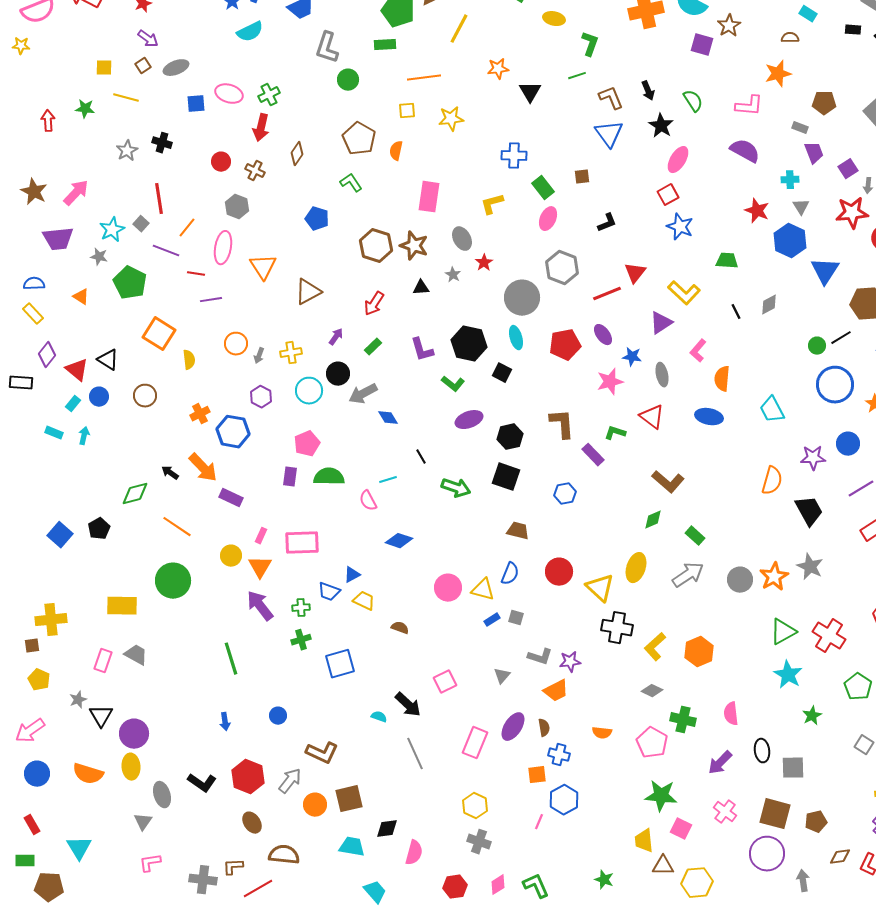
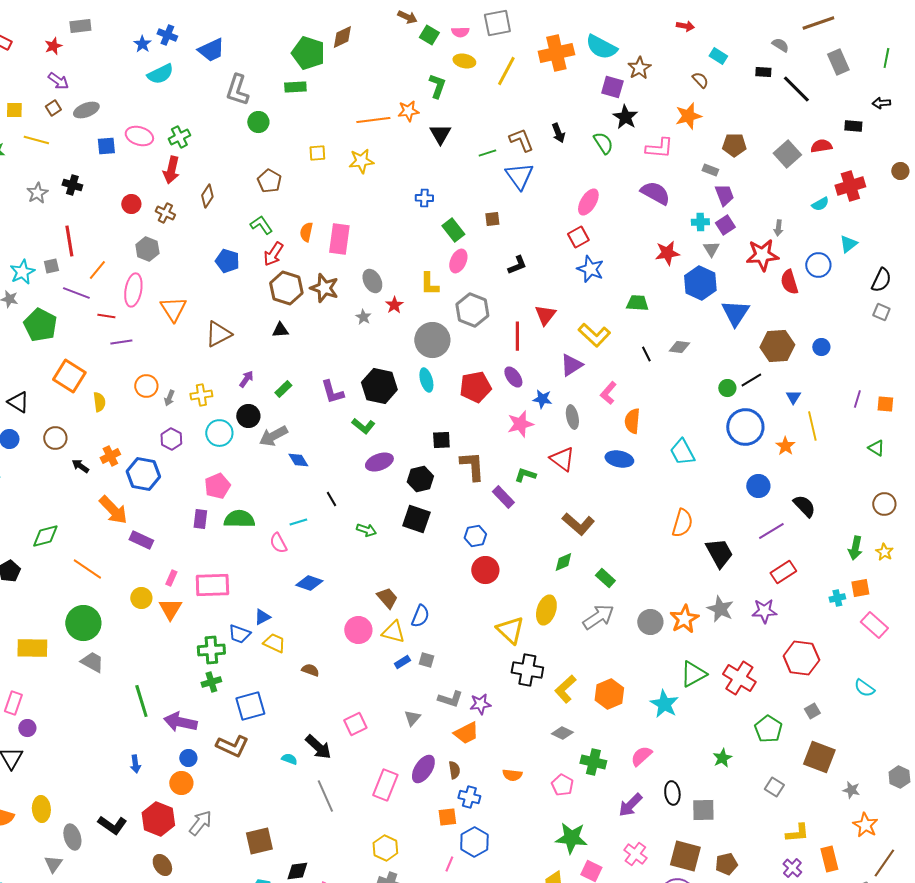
yellow line: (459, 29) -> (506, 71), moved
brown semicircle: (790, 38) -> (700, 80), turned 48
green L-shape: (590, 44) -> (437, 86), moved
green line: (577, 76) -> (487, 153), moved
orange line: (424, 78) -> (373, 120), moved
black star: (661, 126) -> (625, 117), moved
brown pentagon: (359, 139) -> (269, 181), size x0.7
orange semicircle: (396, 151) -> (306, 232), moved
blue cross: (514, 156) -> (424, 198), size x0.7
purple square: (848, 169) -> (725, 225), moved
yellow L-shape: (492, 204) -> (429, 284), moved, turned -75
red star: (757, 211) -> (667, 253), turned -30
gray square: (141, 224) -> (51, 266), turned 35
black triangle: (421, 288) -> (280, 330), moved
red line: (607, 294) -> (517, 336), turned -68
red arrow: (374, 304) -> (273, 254), moved
gray diamond: (769, 305) -> (679, 347), turned 35
black square: (502, 373) -> (441, 440), moved, turned -30
purple star: (813, 458) -> (764, 611), moved
black arrow: (170, 473) -> (80, 466), moved
green arrow: (456, 488) -> (366, 530), size x0.7
brown trapezoid: (518, 531) -> (387, 598), moved, turned 35
red circle: (559, 572) -> (485, 570), moved
purple arrow: (260, 606) -> (180, 722), moved, turned -40
green cross: (301, 608) -> (211, 650), size x1.5
gray trapezoid: (136, 655) -> (92, 662), moved
cyan star: (788, 675) -> (664, 704), moved
pink semicircle: (731, 714) -> (641, 756), turned 55
purple circle: (134, 734) -> (27, 728), moved, size x0.6
pink pentagon: (652, 743) -> (562, 785), size x0.7
brown L-shape: (322, 753) -> (232, 746), moved
orange circle: (315, 805) -> (181, 783), moved

